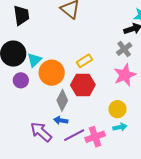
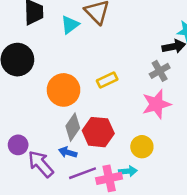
cyan triangle: (34, 60) -> (70, 25), moved
purple circle: (21, 80) -> (18, 145), moved
red hexagon: (83, 85) -> (98, 132), moved
cyan arrow: (120, 127) -> (128, 171), moved

